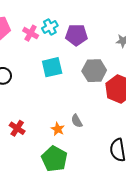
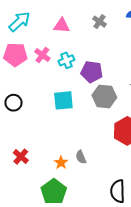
pink cross: (31, 33) -> (42, 55), moved
gray hexagon: (94, 71) -> (104, 96), moved

